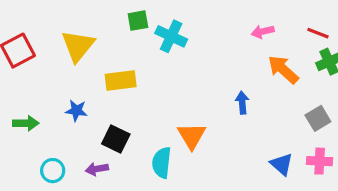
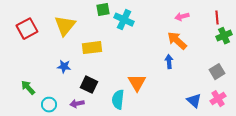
red line: (318, 33) -> (217, 18), turned 64
orange arrow: (283, 69) -> (177, 41), moved
green arrow: (26, 123) -> (28, 88), moved, turned -133
pink cross: (320, 161) -> (218, 99), turned -35

